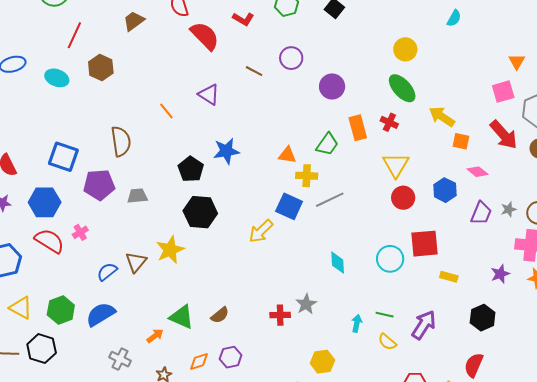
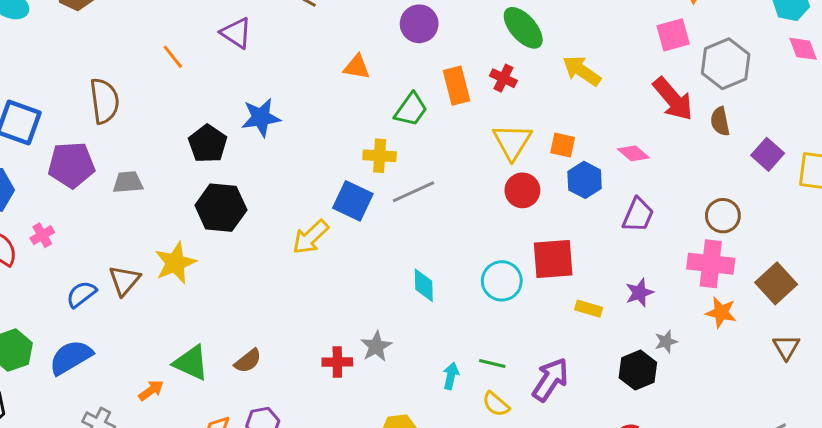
orange square: (461, 141) -> (563, 145), moved
orange triangle: (287, 155) -> (357, 67), moved
gray star: (509, 209) -> (666, 341), moved
purple star: (500, 274) -> (639, 293), moved

